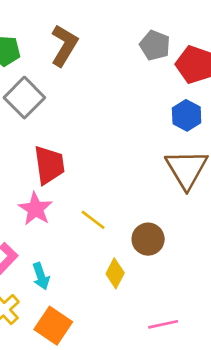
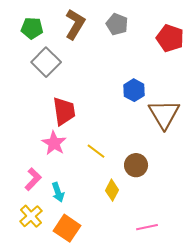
gray pentagon: (155, 45) -> (117, 24), moved
blue hexagon: (187, 115) -> (134, 90), moved

